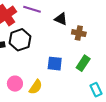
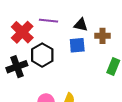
blue square: (55, 64) -> (77, 45), moved

